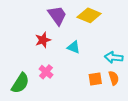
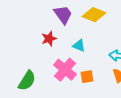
pink cross: (46, 72) -> (65, 70), moved, size x1.6
orange square: (95, 79) -> (87, 77), moved

